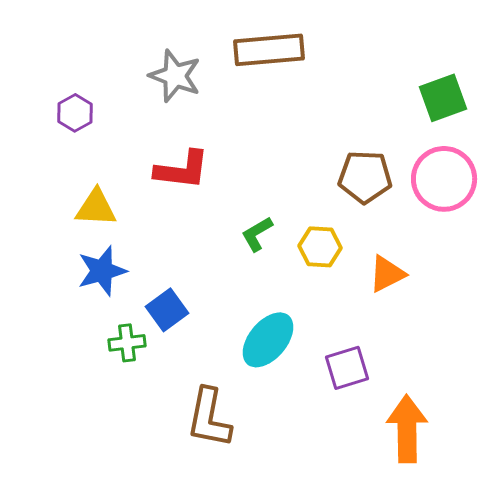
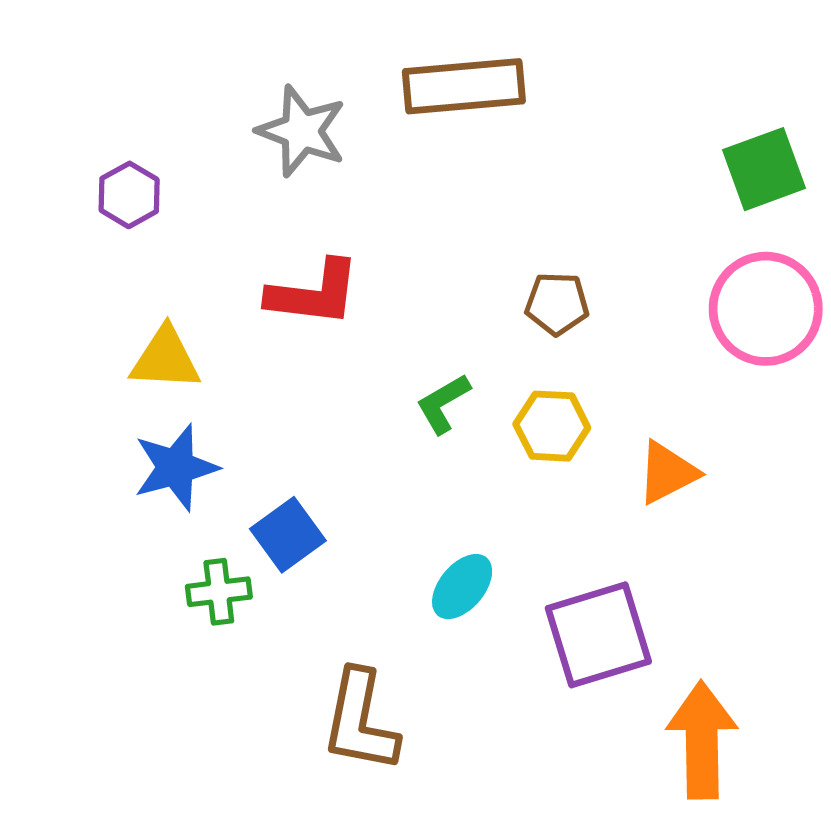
brown pentagon: (365, 177) -> (557, 304), moved, size x0.7
cyan ellipse: (268, 340) -> (462, 587), size x0.7
purple square: (347, 368) -> (598, 635), size x1.4

